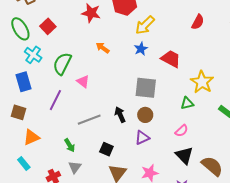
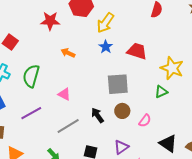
pink triangle: (83, 82) -> (64, 94), moved
purple line: (55, 100) -> (31, 113), turned 45
pink semicircle: (181, 131) -> (145, 121), moved
purple triangle: (142, 138) -> (121, 147), moved

